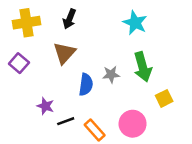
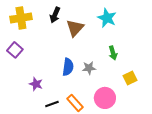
brown triangle: (64, 53) -> (75, 28), moved
green arrow: (143, 67) -> (113, 53), size x0.6
gray star: (111, 74) -> (89, 68), moved
black line: (66, 121) -> (52, 104), moved

